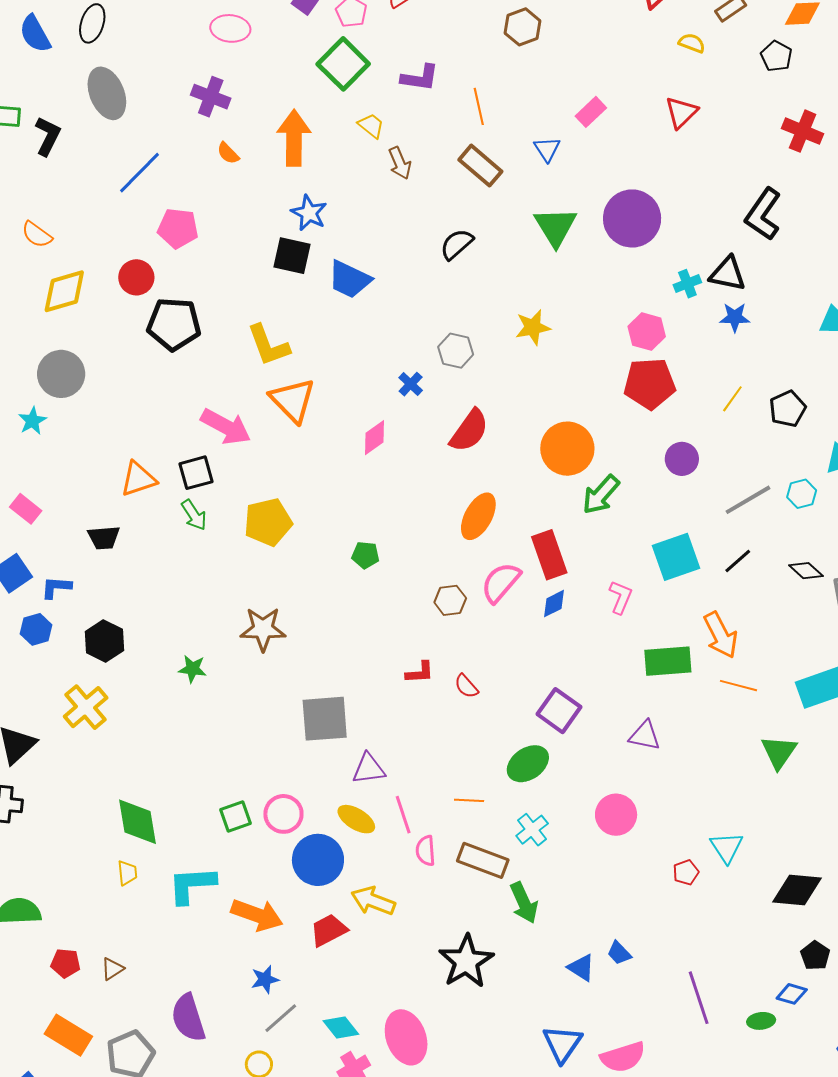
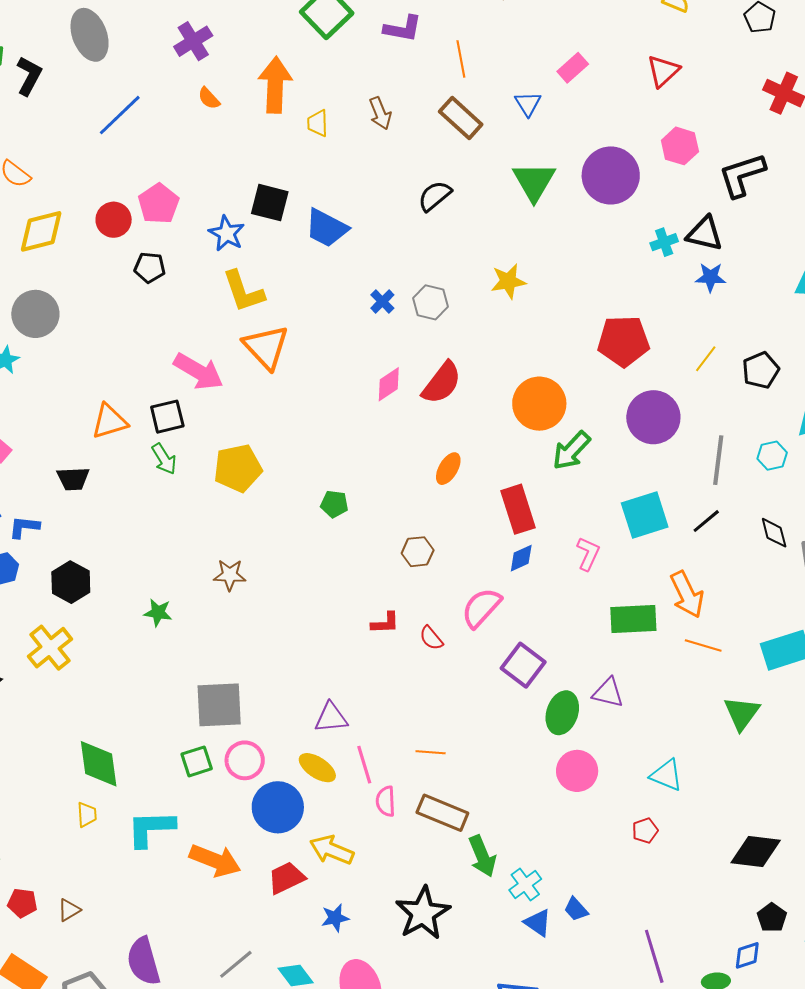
purple cross: (211, 97) -> (193, 41), turned 36
yellow trapezoid: (371, 126) -> (318, 123), moved, turned -132
blue star: (309, 213) -> (227, 233), moved
black L-shape: (763, 214) -> (742, 175), turned 36
pink pentagon: (178, 228) -> (159, 204), moved, turned 30
black pentagon: (174, 324) -> (150, 267), size x0.6
pink hexagon: (647, 332) -> (680, 146), moved
blue cross: (411, 384) -> (382, 301), moved
pink diamond: (374, 438) -> (389, 384), moved
purple circle: (682, 459) -> (653, 417), size x1.6
gray line: (748, 500) -> (718, 460), turned -54
orange ellipse: (478, 516) -> (448, 469), size x0.7
black diamond: (806, 571) -> (774, 533), turned 32
pink semicircle: (501, 582) -> (481, 608), moved
brown star: (263, 629) -> (230, 575), size x0.7
gray square: (325, 719) -> (219, 705), moved
green ellipse: (528, 764) -> (562, 713), moved, turned -39
cyan cross: (532, 830) -> (525, 884), moved
cyan triangle: (727, 847) -> (667, 775), moved, turned -36
blue star: (265, 979) -> (335, 918), moved
blue diamond: (792, 994) -> (747, 955), turned -36

